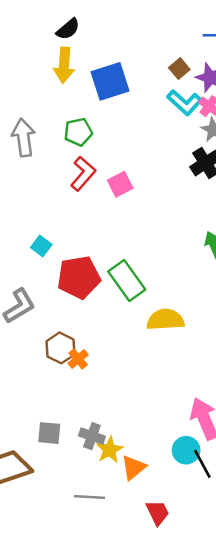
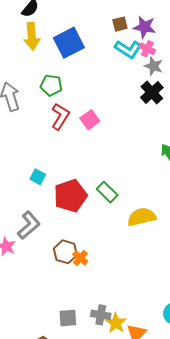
brown square: (179, 69) -> (120, 24), turned 35
green pentagon: (78, 132) -> (51, 85), turned 30
green rectangle: (127, 281) -> (107, 192), size x0.7

